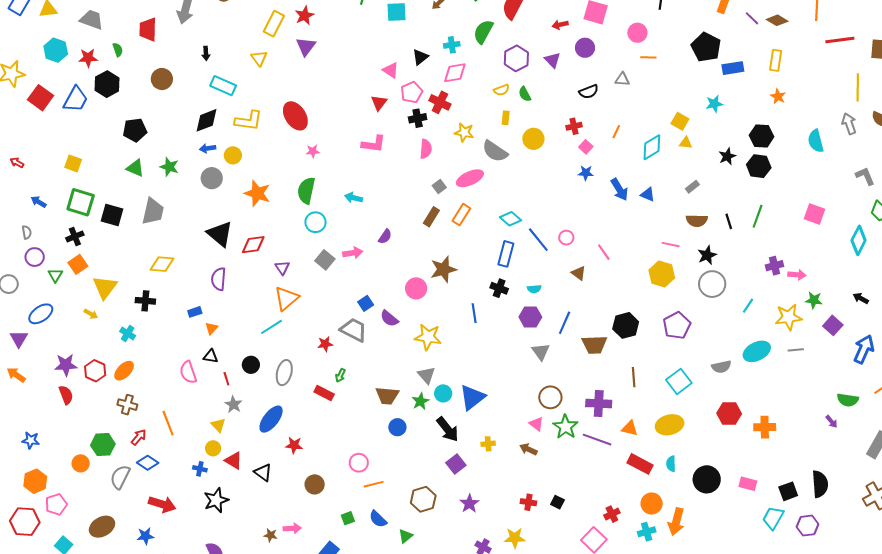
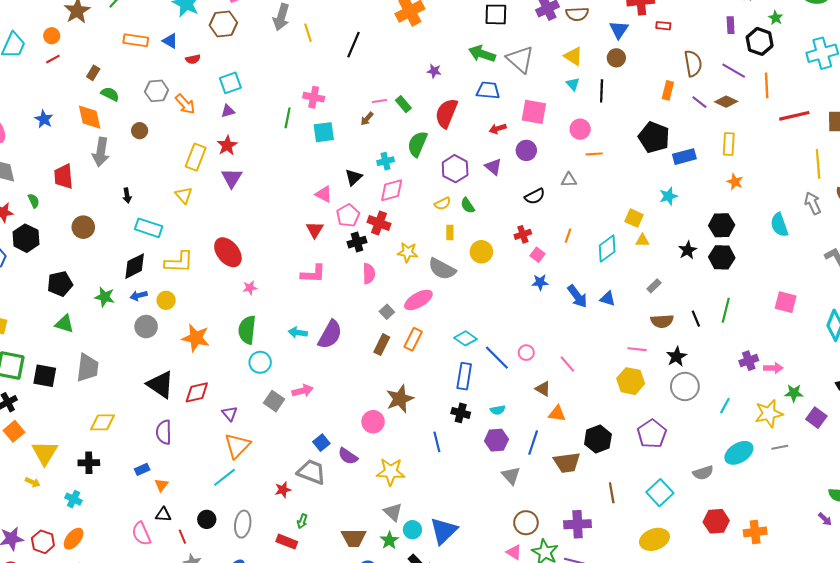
green star: (169, 167) -> (105, 297), moved
purple semicircle: (385, 237) -> (330, 335), moved, size x1.8
orange triangle: (630, 428) -> (557, 414), moved

